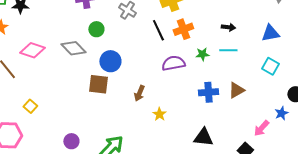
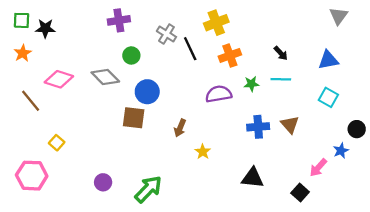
black arrow: (228, 27) -> (281, 53), turned 40
black line: (158, 30) -> (190, 49), moved
brown triangle: (236, 90) -> (290, 125), turned -42

